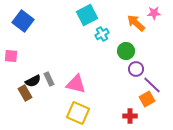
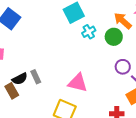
green circle: (126, 51) -> (114, 37), moved
pink triangle: (76, 84) -> (78, 83), moved

